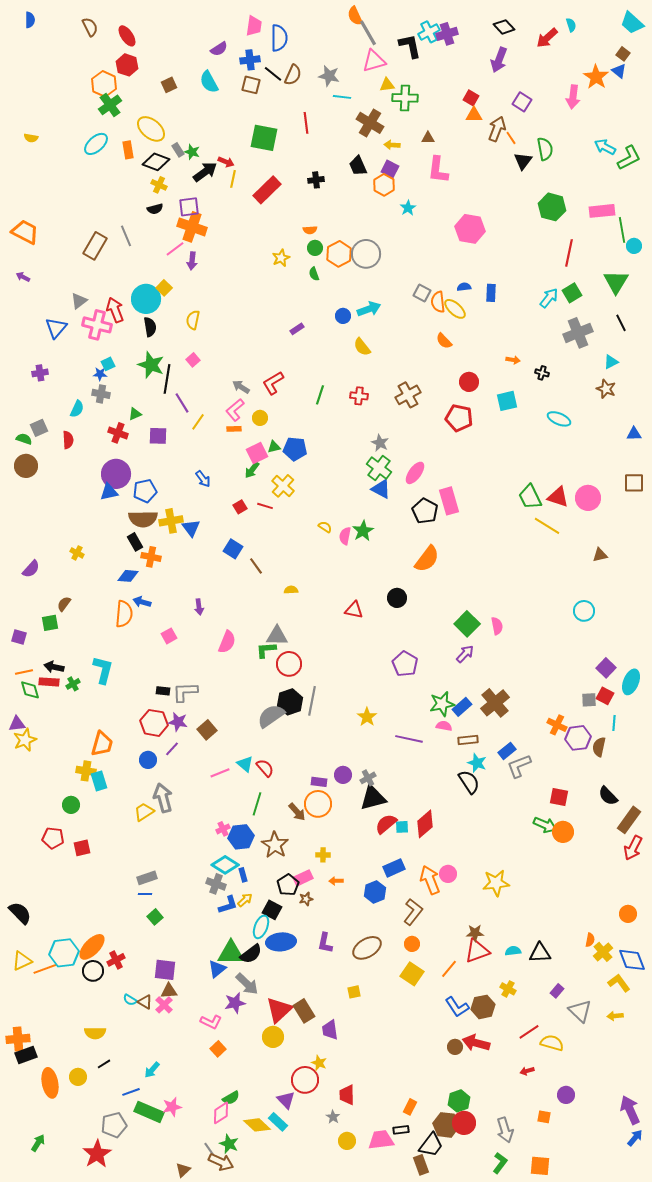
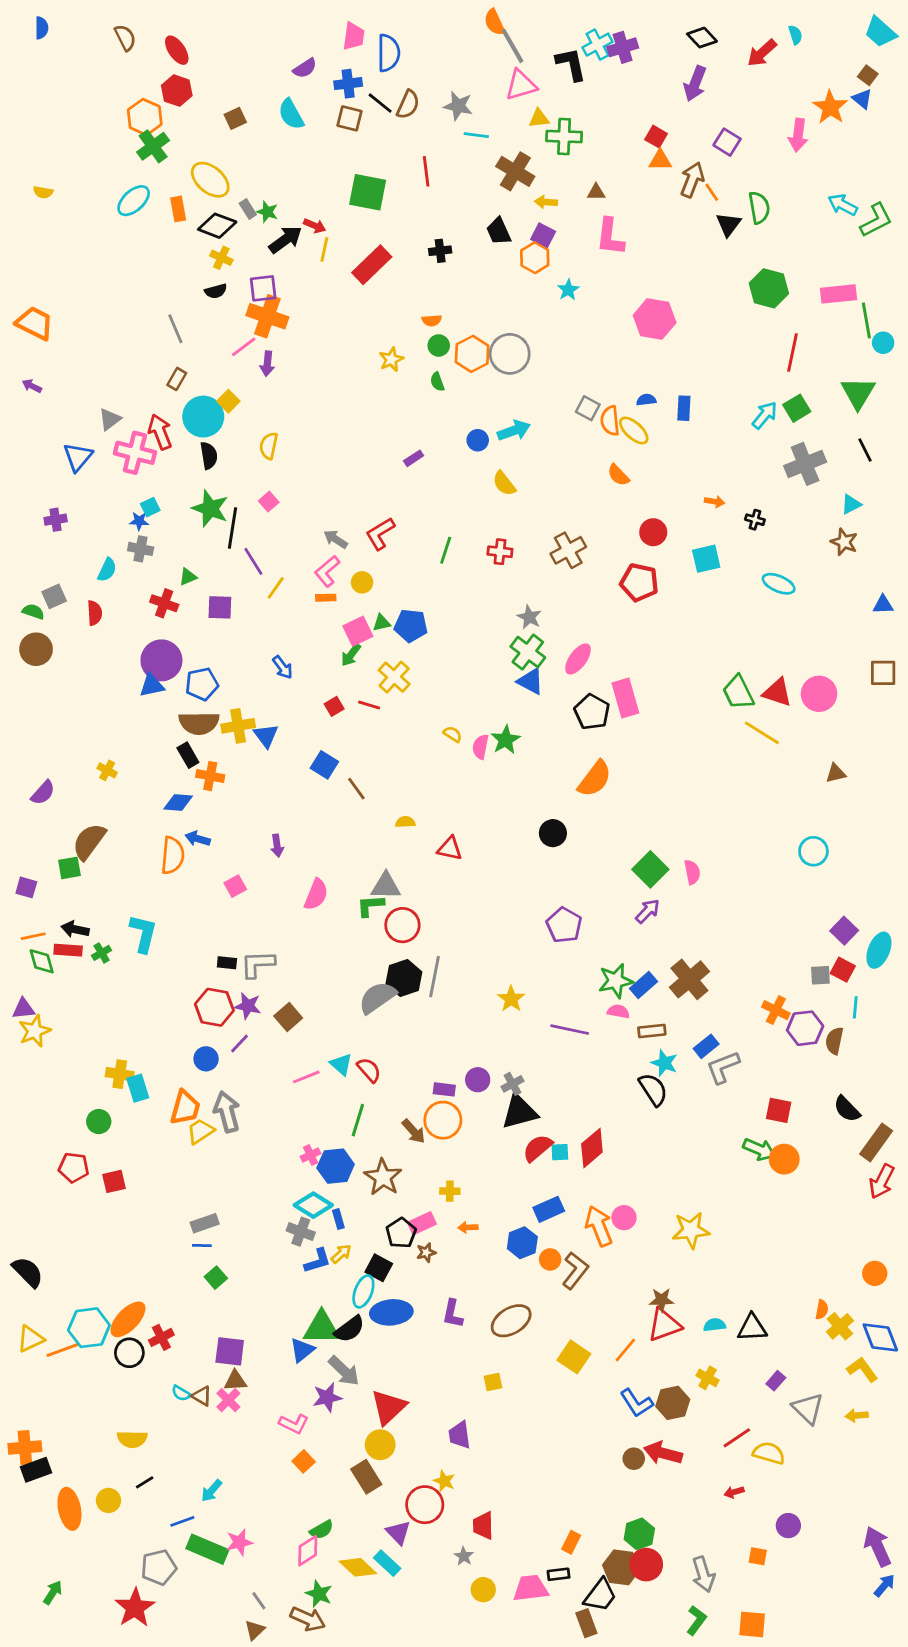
brown rectangle: (95, 246) -> (177, 379), moved, size x0.6
brown semicircle: (64, 604) -> (89, 841), size x1.8
red triangle: (354, 610) -> (450, 848), moved
orange trapezoid: (102, 744) -> (185, 1108), moved
orange circle: (412, 944) -> (550, 1259), moved
brown rectangle: (304, 1011) -> (366, 1477), moved
gray line: (209, 1149) -> (259, 1601), moved

